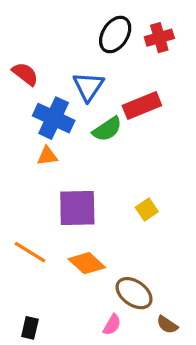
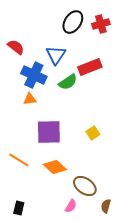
brown semicircle: (167, 325) -> (106, 206), turned 72

